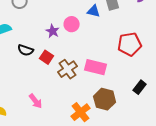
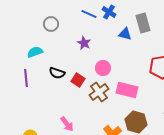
pink circle: (72, 24) -> (103, 68), moved
purple star: (53, 31) -> (84, 43), moved

